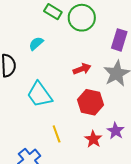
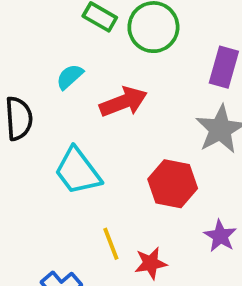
red arrow: (82, 69) -> (123, 102), moved, size x1.4
red star: (93, 139) -> (151, 263), moved, turned 30

